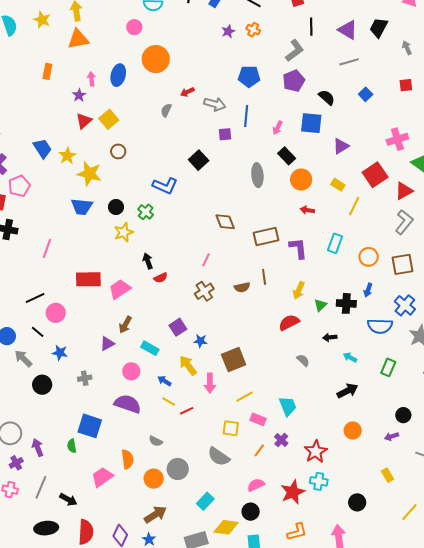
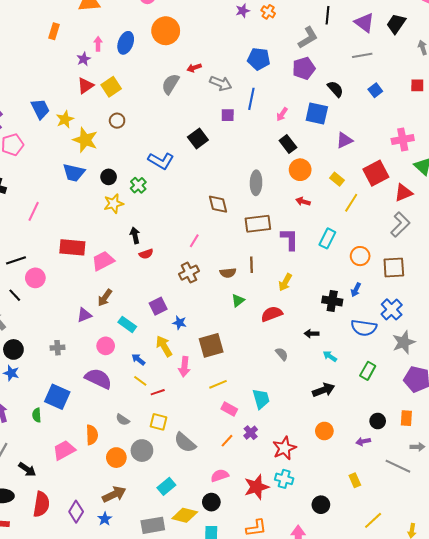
gray semicircle: (166, 110) -> (171, 84), size x1.5
gray ellipse: (257, 175) -> (256, 183), moved
green triangle: (320, 305) -> (238, 300), moved
blue star: (60, 353) -> (11, 373), moved
yellow square: (231, 428) -> (159, 422), moved

